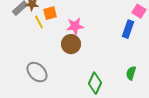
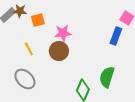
yellow line: (39, 22) -> (29, 49), moved
green semicircle: (131, 73) -> (107, 77), moved, size x1.5

